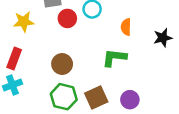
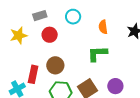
red circle: (67, 18) -> (50, 35), moved
red rectangle: (14, 59) -> (33, 74), moved

